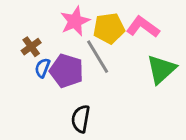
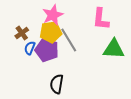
pink L-shape: (143, 27) -> (101, 19), turned -120
yellow pentagon: (109, 28) -> (51, 32), moved
green triangle: (161, 69) -> (114, 49), turned 45

